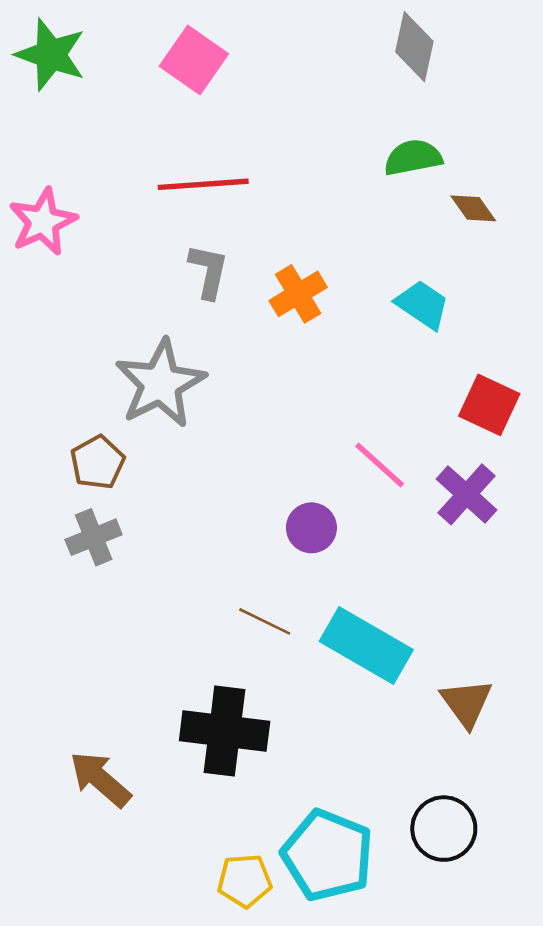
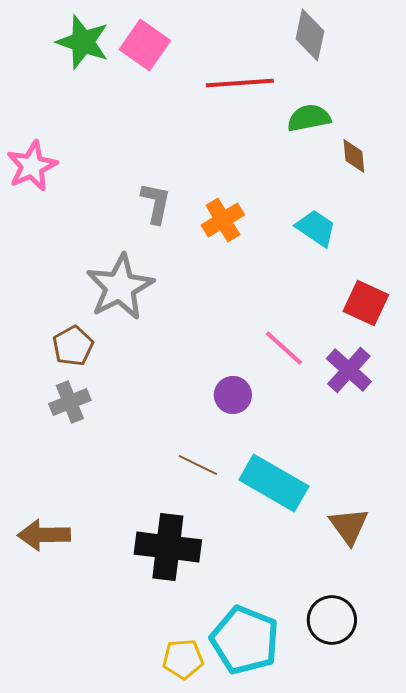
green star: (51, 55) -> (83, 42), moved
red line: (203, 184) -> (240, 83), moved
brown diamond: (473, 208) -> (354, 156), turned 30
brown arrow: (100, 779) -> (44, 535), moved, turned -42

